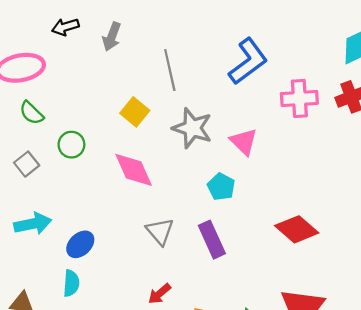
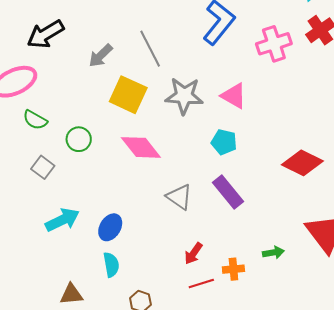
black arrow: (65, 27) -> (45, 34), size x1.5
gray arrow: (112, 37) -> (101, 56), moved, turned 40
yellow square: (135, 112) -> (128, 95), size x1.4

